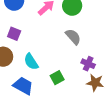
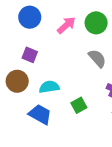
cyan semicircle: (31, 62) -> (49, 87), turned 114

